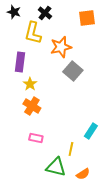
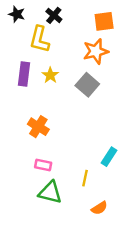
orange star: (61, 47) -> (96, 51), moved
yellow star: (30, 84) -> (50, 75), moved
green triangle: (56, 167) -> (50, 192), moved

